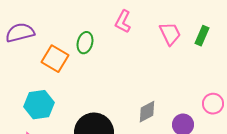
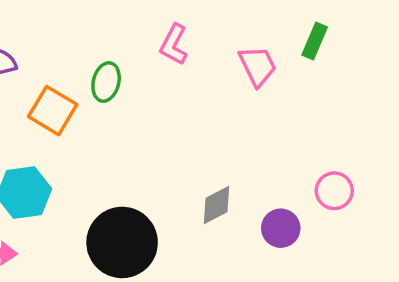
green rectangle: (202, 36) -> (315, 41), moved

